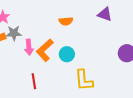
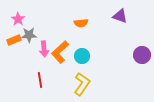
yellow L-shape: (84, 80) -> (82, 84), moved, turned -140
red line: (34, 81) -> (40, 80), moved

